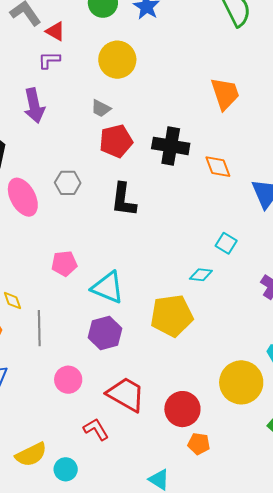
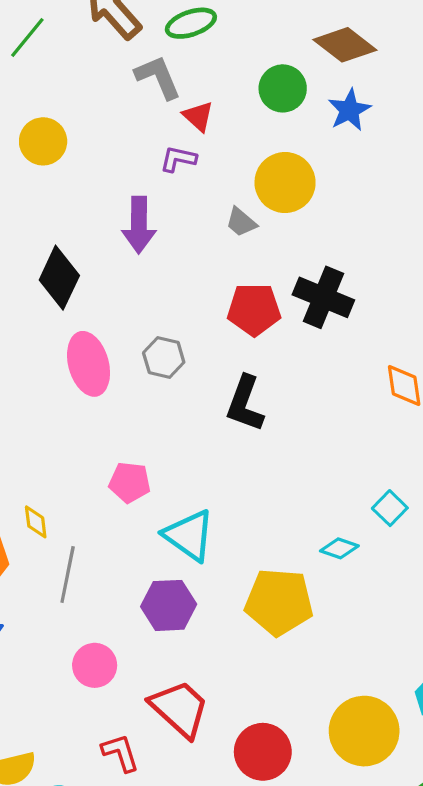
gray trapezoid: (101, 108) -> (241, 222), moved
black cross: (171, 146) -> (323, 297), moved

